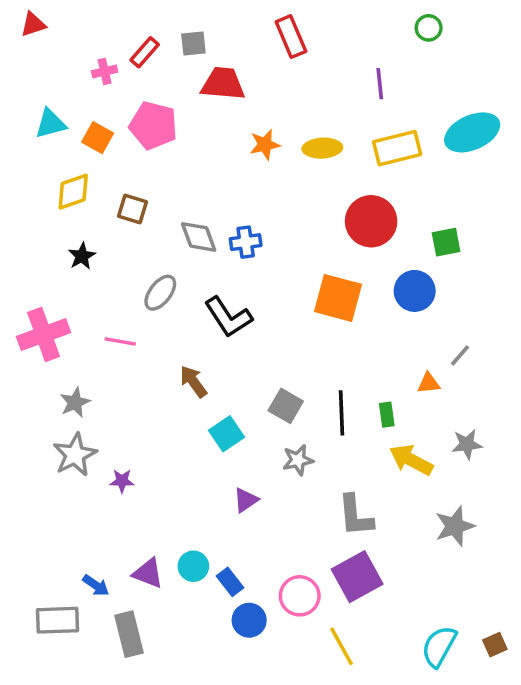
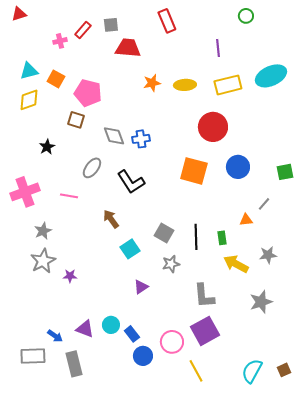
pink pentagon: (153, 125) -> (88, 93), moved
yellow diamond: (73, 192) -> (29, 100), moved
green square: (446, 242) -> (285, 172), moved

